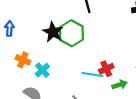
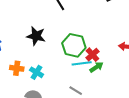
green hexagon: (71, 33) -> (74, 45), moved
green arrow: (120, 85) -> (96, 67), moved

